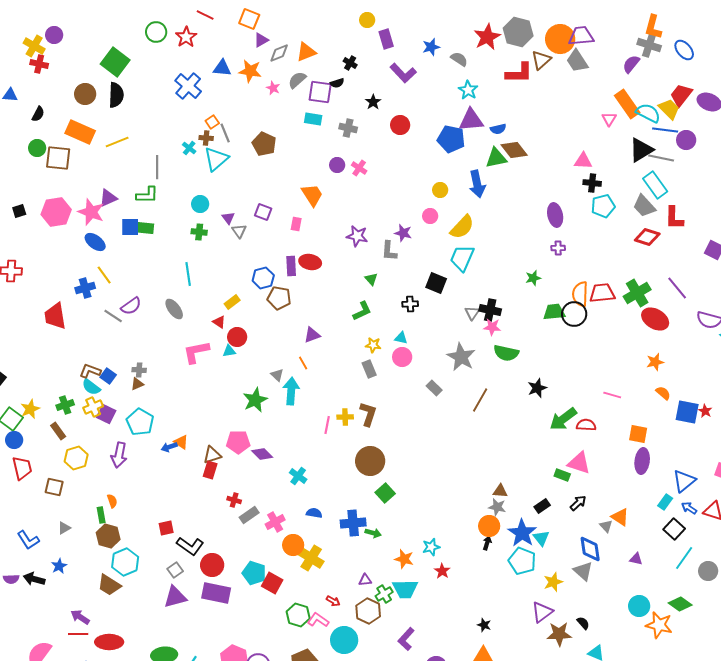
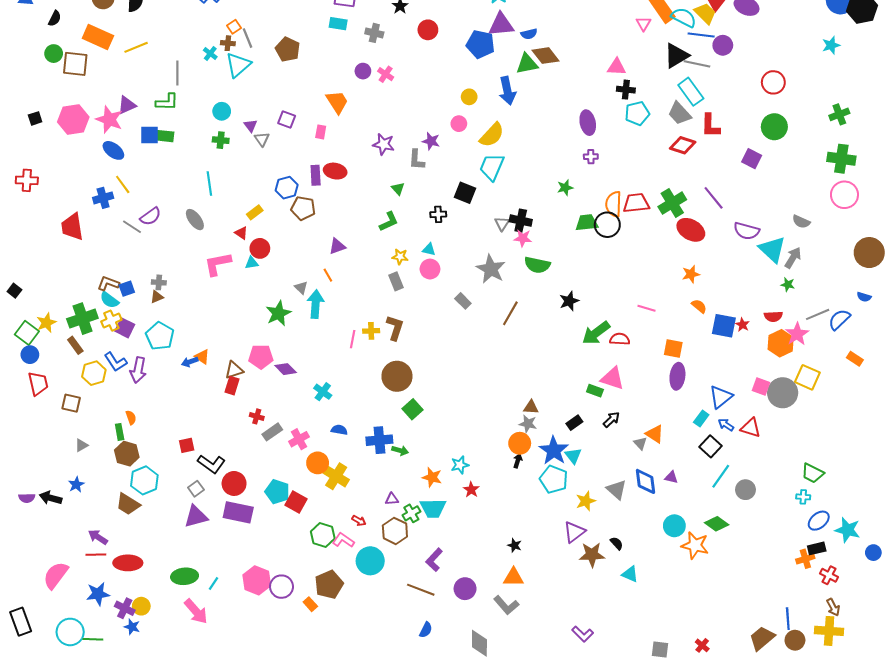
blue square: (108, 376) -> (127, 289), turned 35
green cross: (65, 405) -> (82, 319), size x1.6
blue L-shape: (28, 540) -> (115, 362), moved
blue diamond: (590, 549) -> (645, 481), moved

